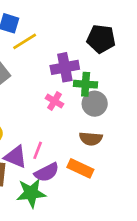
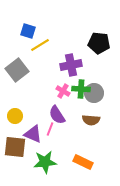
green cross: (86, 84) -> (81, 89), moved
orange rectangle: (80, 168) -> (83, 162), moved
purple semicircle: (47, 172) -> (57, 115), moved, turned 84

